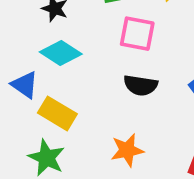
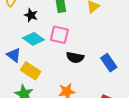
pink square: (137, 34) -> (59, 35), moved

